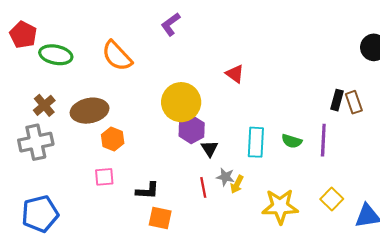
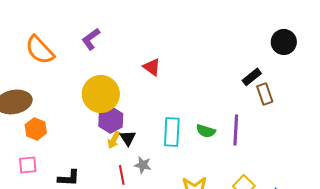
purple L-shape: (171, 24) -> (91, 39), moved
black rectangle: (337, 100) -> (252, 77), moved, turned 36
yellow arrow: (237, 184) -> (114, 140), moved

